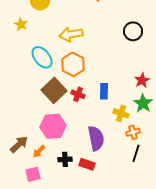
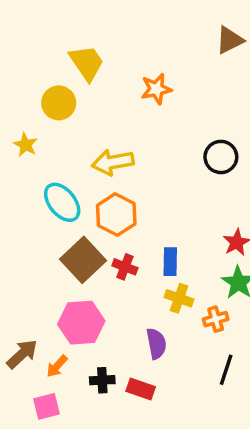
yellow cross: (121, 113) -> (179, 298), moved
orange cross: (133, 132) -> (216, 319), moved
purple semicircle: (96, 138) -> (156, 344), size x0.7

